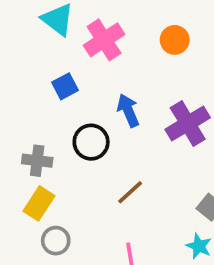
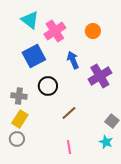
blue square: (65, 86) -> (34, 56), size x1.6
blue arrow: (128, 111) -> (73, 60), moved
gray circle: (56, 241) -> (17, 139), moved

